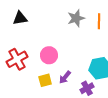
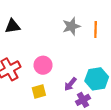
purple arrow: (65, 77) -> (70, 84), moved

